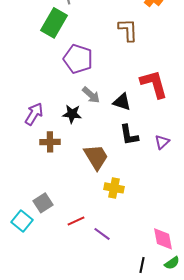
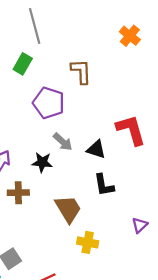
green rectangle: (54, 23) -> (23, 64), size x0.7
brown L-shape: (128, 30) -> (81, 71), moved
purple triangle: (162, 142) -> (140, 225), moved

